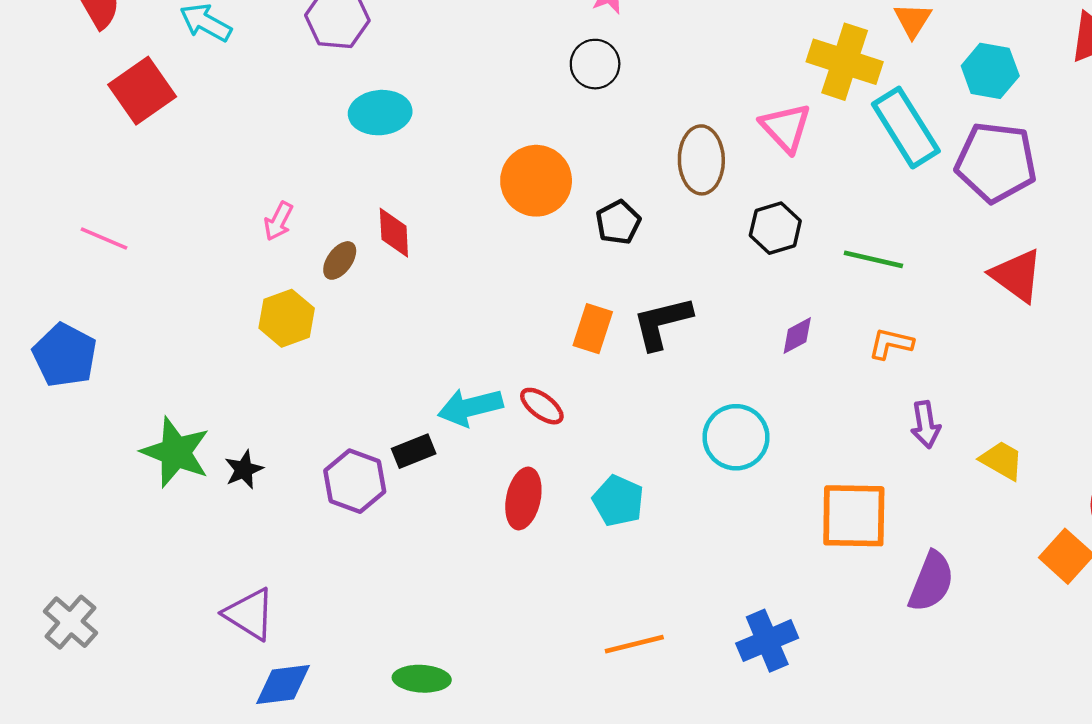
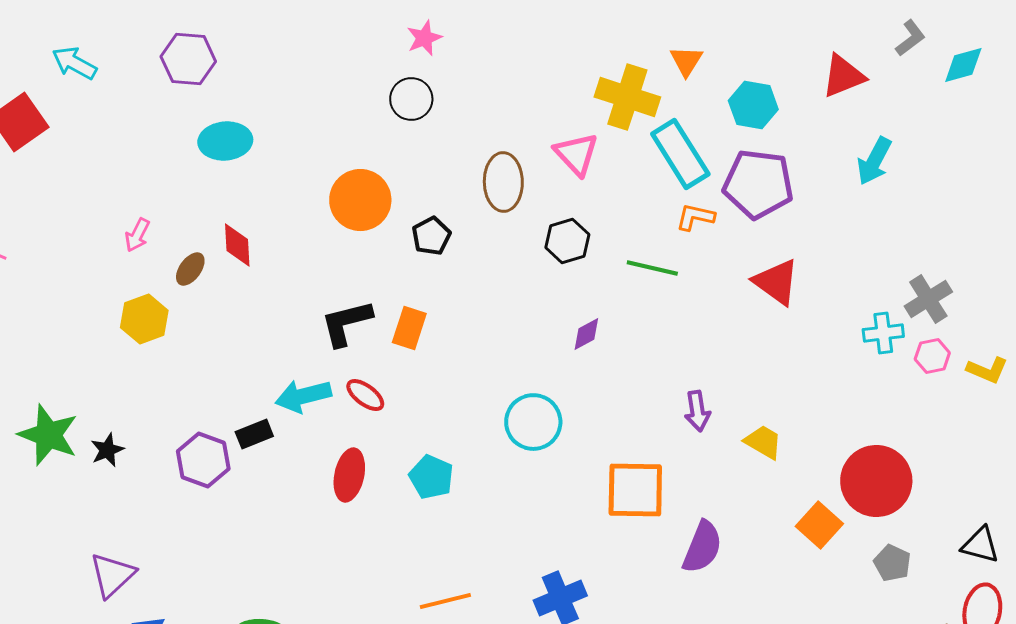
black L-shape: (662, 323) -> (346, 323), moved
orange L-shape: (891, 344) -> (695, 217), moved
purple triangle: (250, 614) -> (112, 575), turned 45

